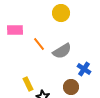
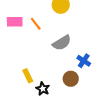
orange line: (39, 44) -> (36, 24), moved

